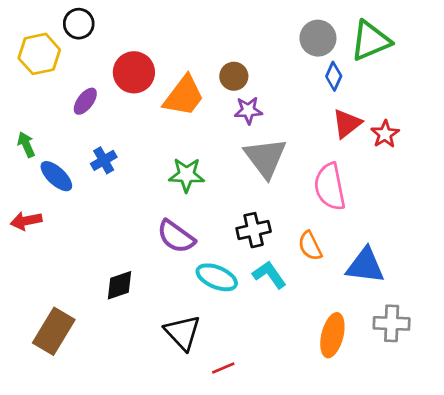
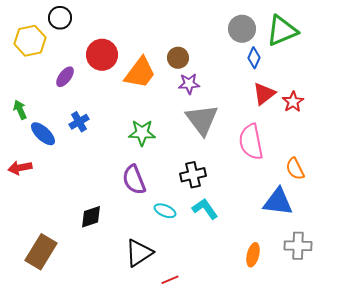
purple semicircle: (176, 237) -> (134, 180), turned 32
orange semicircle: (310, 246) -> (295, 169), moved
cyan ellipse: (217, 277) -> (165, 211), size x0.7
black triangle: (183, 333) -> (139, 253), turned 40
orange ellipse: (332, 335) -> (253, 255), size x0.7

